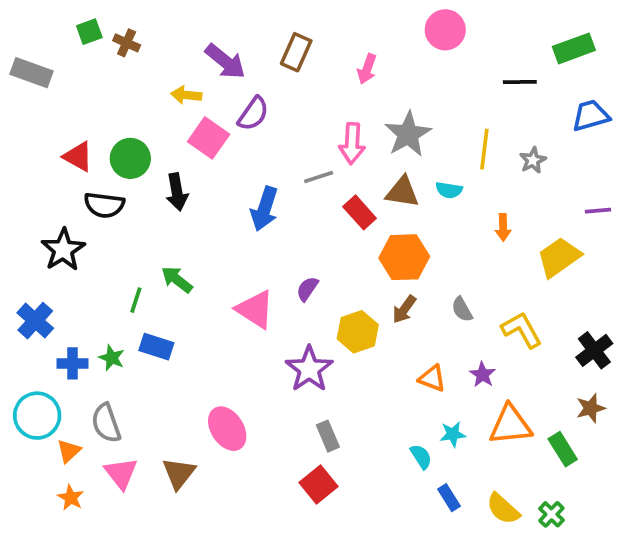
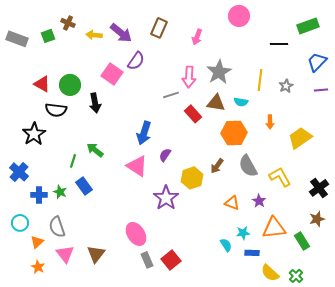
green square: (89, 32) -> (48, 36), moved
yellow arrow: (186, 95) -> (94, 35), moved
blue trapezoid: (591, 116) -> (317, 62), turned -30
blue arrow: (264, 209) -> (144, 133), moved
purple line: (598, 211) -> (321, 90), moved
orange hexagon: (404, 257) -> (234, 133), moved
gray semicircle: (462, 309) -> (248, 166), size x1.6
blue rectangle: (156, 347) -> (84, 186), turned 36
cyan circle: (37, 416) -> (20, 223), size x0.7
pink ellipse: (227, 429) -> (136, 234), moved
gray rectangle: (328, 436) -> (147, 260), moved
blue rectangle: (449, 498) -> (252, 253), moved, turned -56

